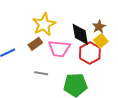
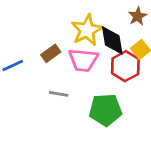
yellow star: (44, 24) -> (87, 30), moved
brown star: (99, 27) -> (138, 16), moved

